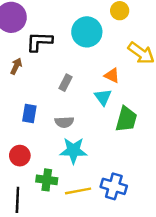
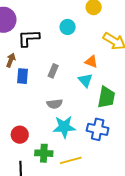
cyan circle: (87, 32) -> (68, 27), size x0.6
blue rectangle: (29, 114) -> (23, 76), moved
blue cross: (114, 186) -> (98, 129), moved

